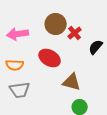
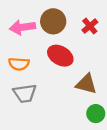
brown circle: (56, 24) -> (53, 21), moved

